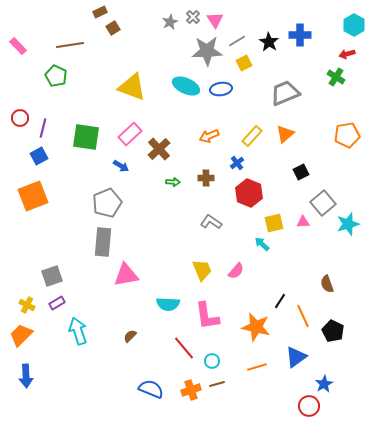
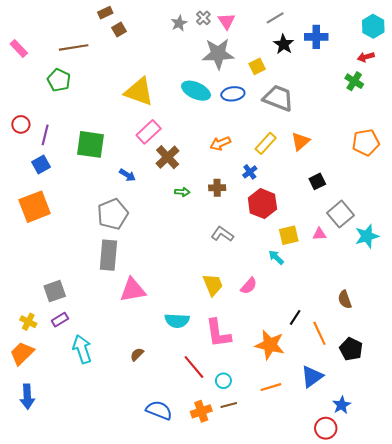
gray line: (237, 41) -> (275, 18), moved
gray trapezoid: (285, 93) -> (278, 98), moved, turned 44
pink rectangle: (130, 134) -> (149, 132), moved

